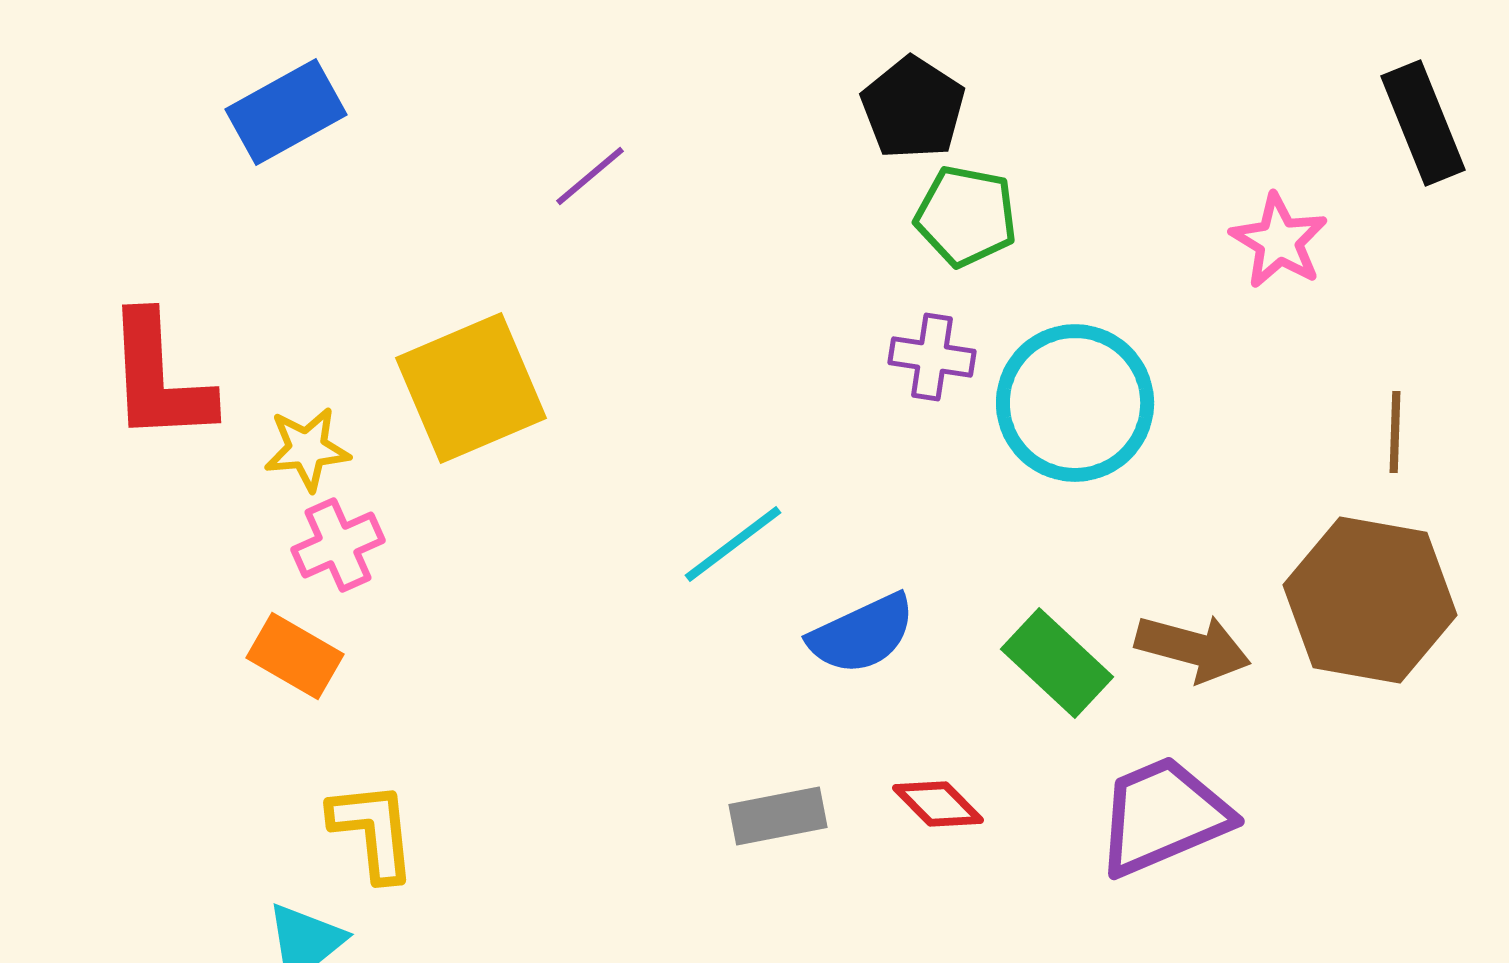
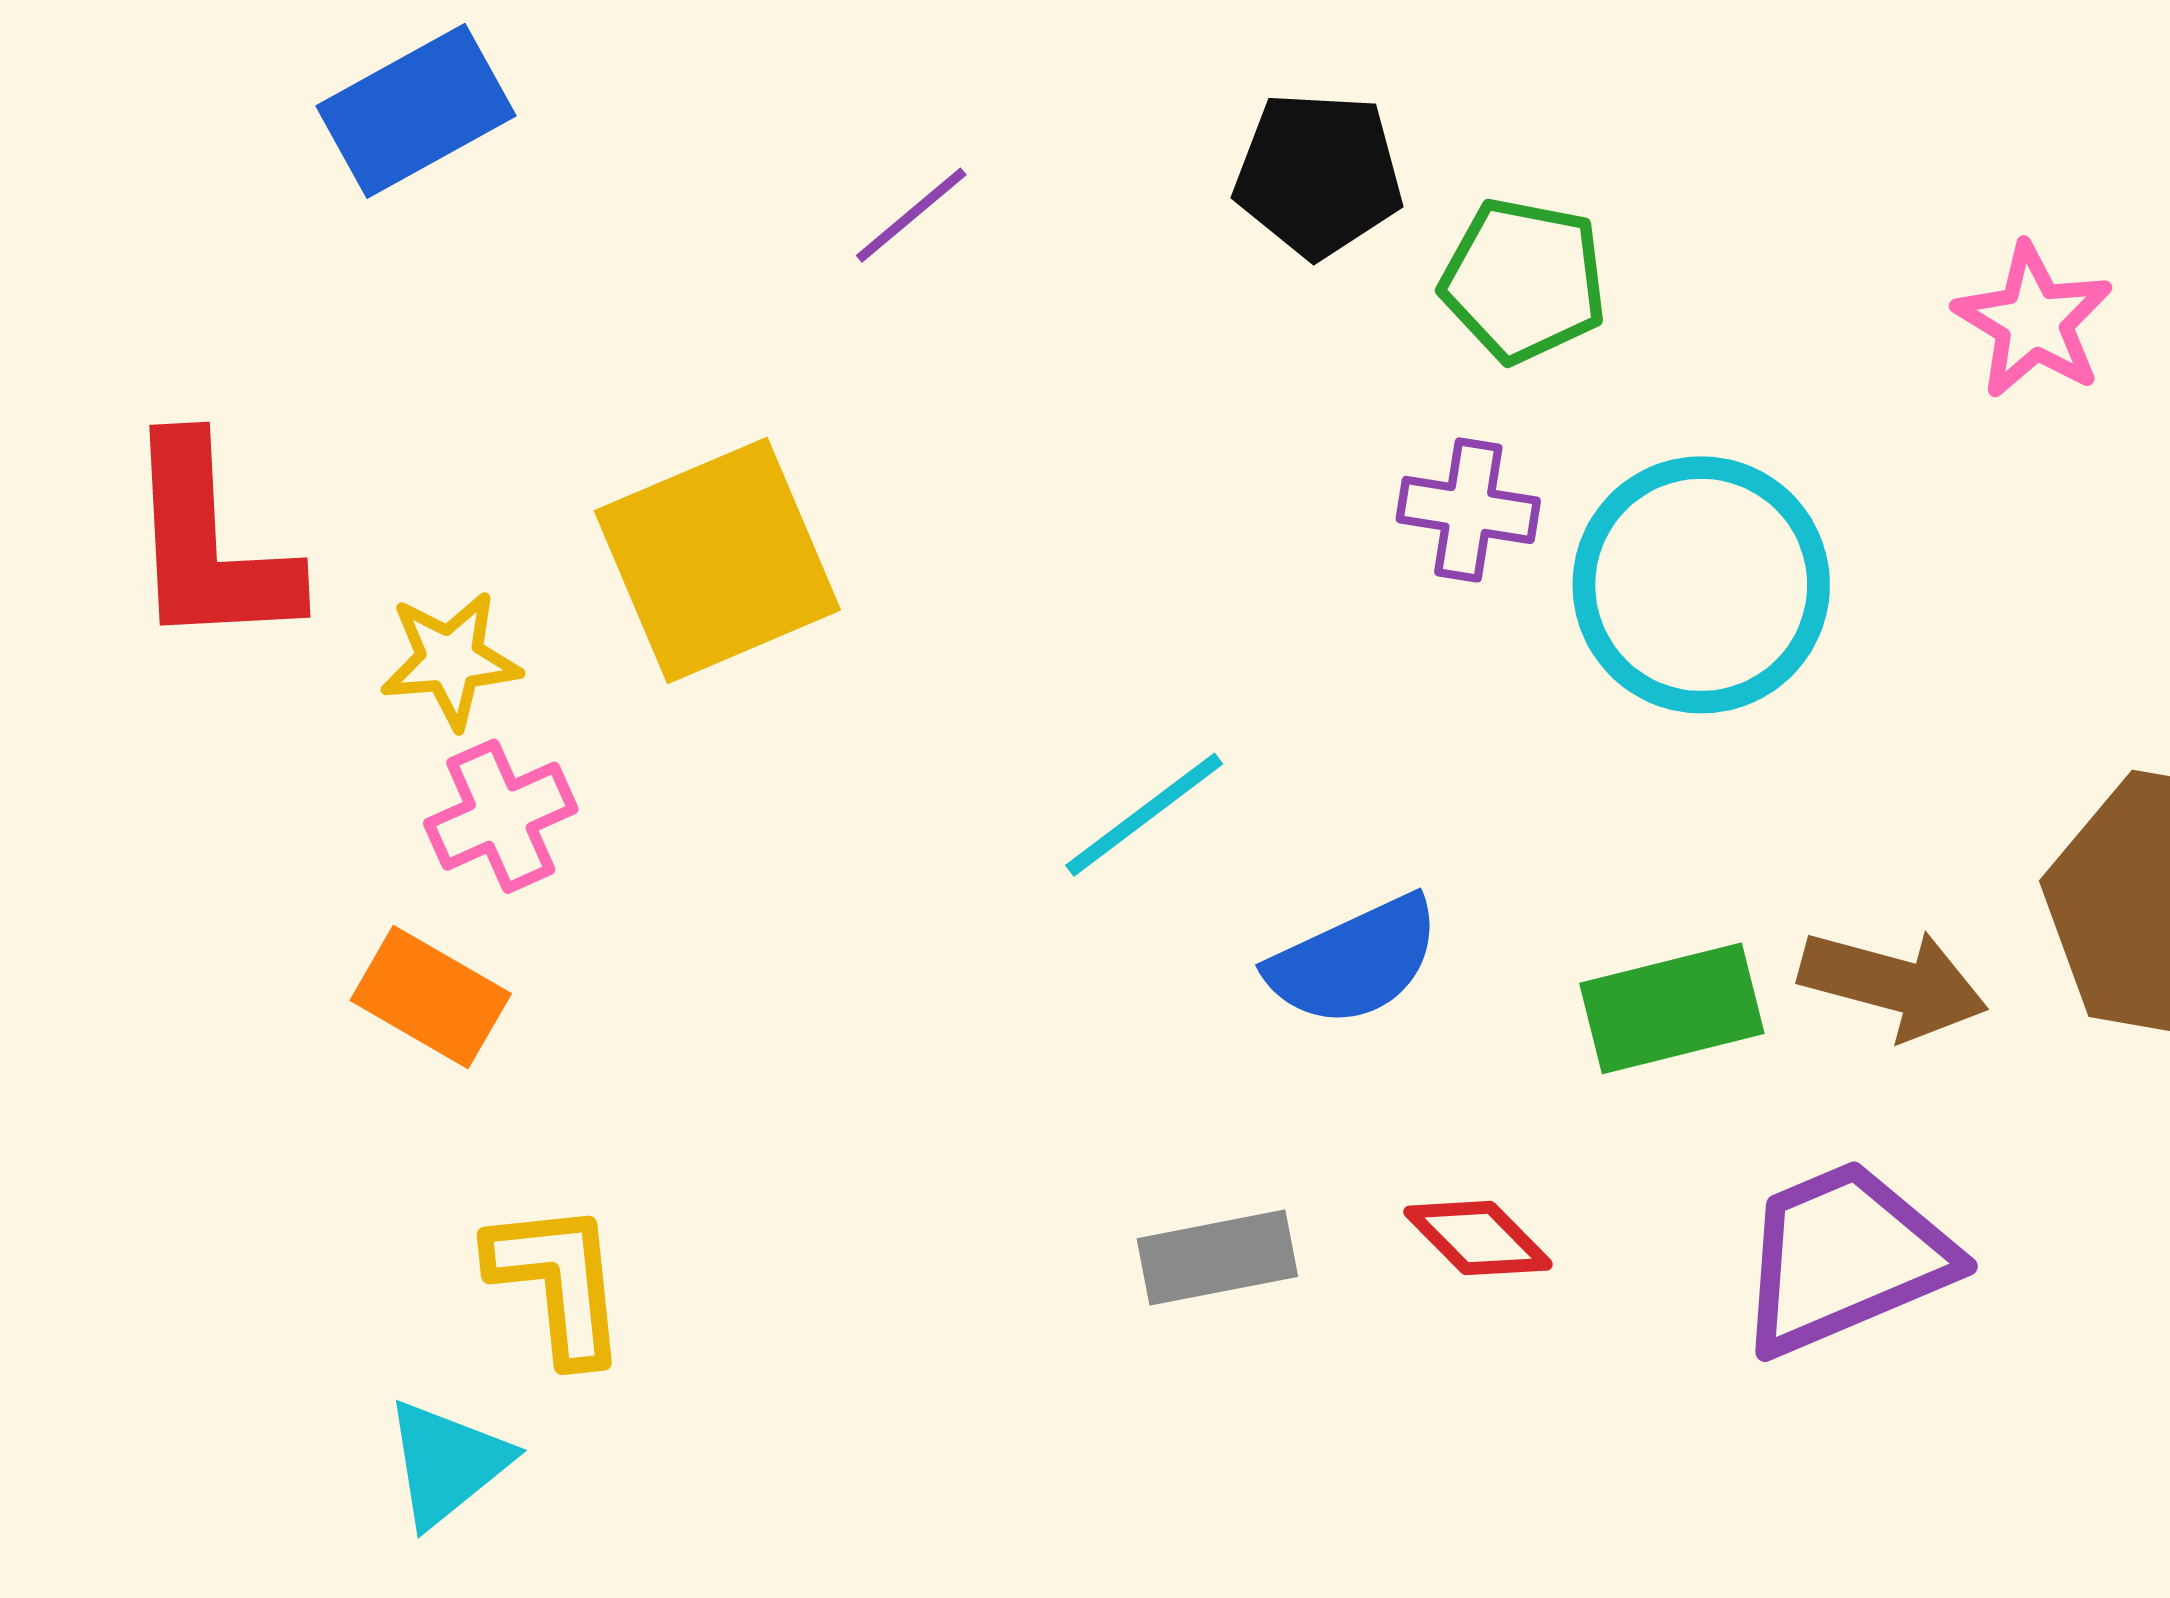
black pentagon: (913, 108) -> (1318, 174), moved, turned -30
green rectangle: (1057, 663) -> (1672, 1008), turned -57

